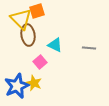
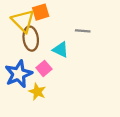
gray line: (89, 48) -> (83, 31), moved
blue star: (17, 86) -> (19, 74), moved

